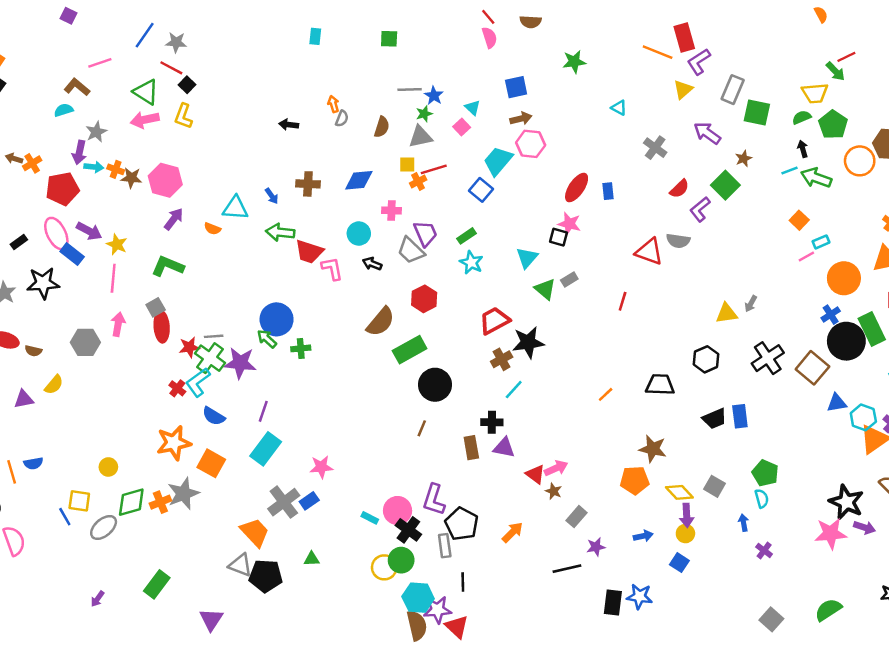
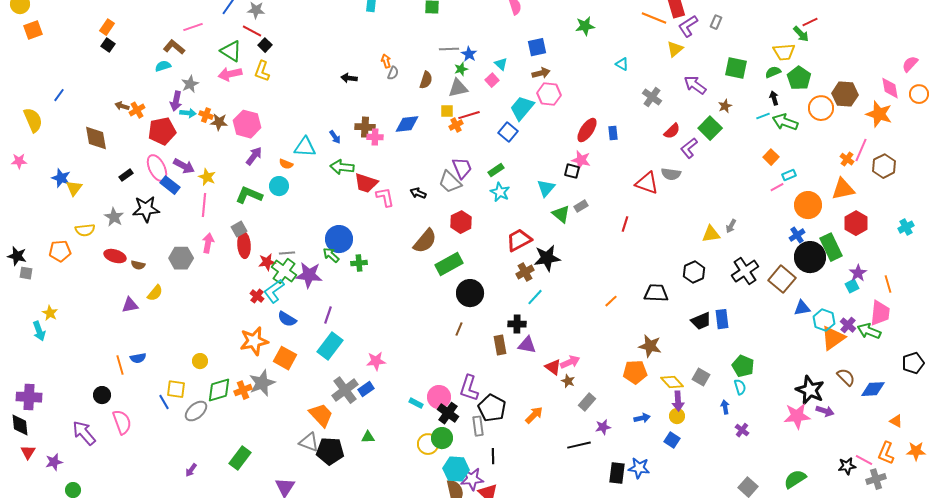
gray rectangle: (733, 90) -> (716, 22), moved, size x0.6
pink cross: (391, 211) -> (375, 137), moved
cyan circle: (359, 233) -> (279, 186), moved

